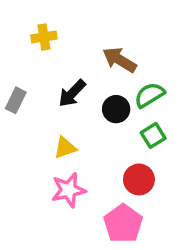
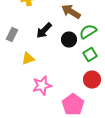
yellow triangle: (65, 148) -> (28, 58), moved
red circle: (139, 179) -> (92, 80), moved

